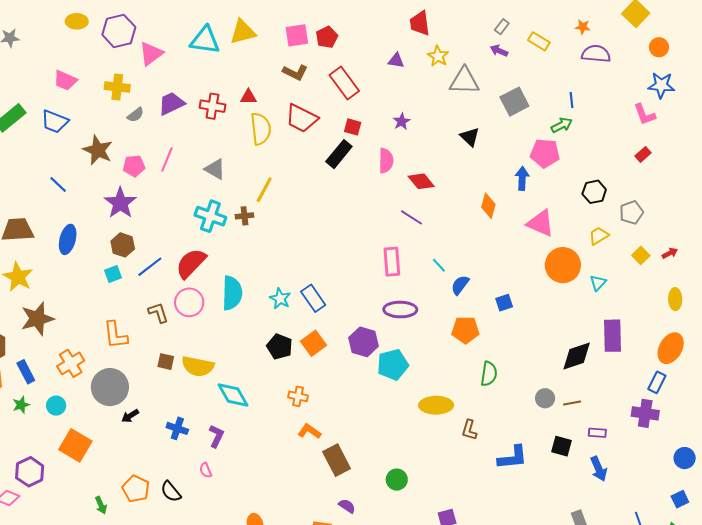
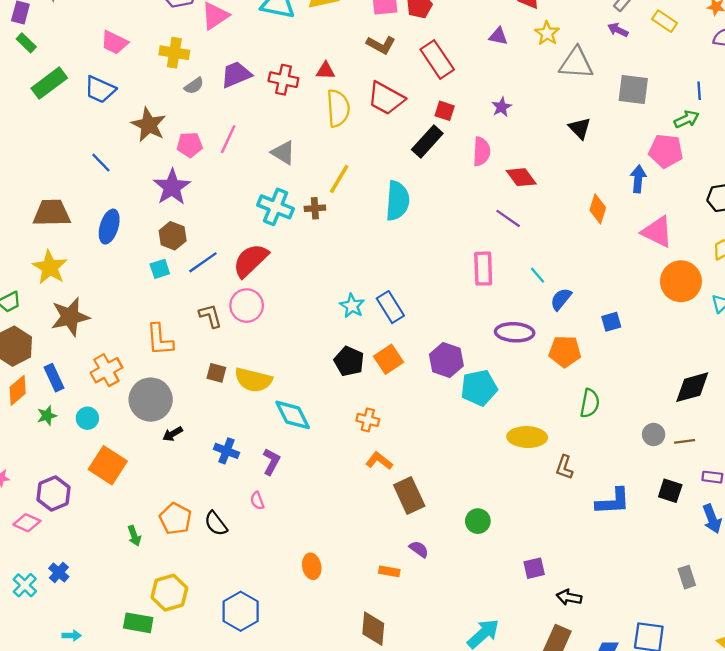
gray square: (514, 102) -> (633, 90), turned 32
cyan semicircle: (232, 293) -> (397, 201), moved
purple ellipse: (400, 310) -> (515, 332), moved

